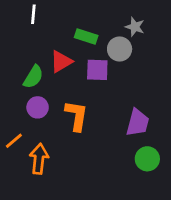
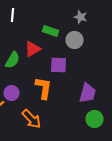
gray star: (135, 27) -> (81, 17), moved
purple square: (97, 70) -> (59, 65), moved
purple circle: (38, 107) -> (12, 93), moved
orange arrow: (39, 159) -> (32, 119), moved, turned 130

